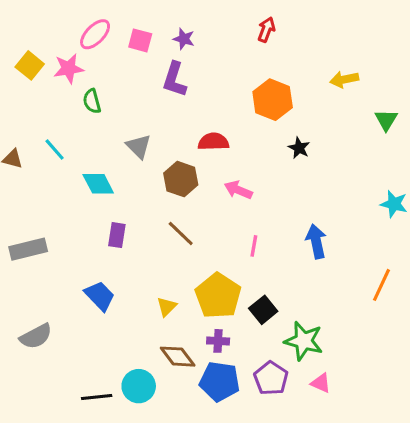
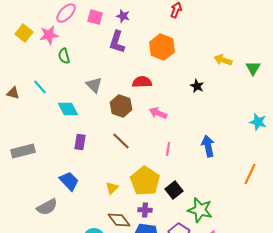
yellow arrow: (344, 79) -> (223, 60), moved, turned 30
orange hexagon: (273, 100) -> (162, 47), moved
gray semicircle: (36, 336) -> (47, 207), moved

